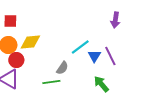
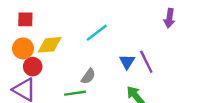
purple arrow: (115, 20) -> (169, 18), moved
cyan line: (80, 47) -> (97, 33), moved

